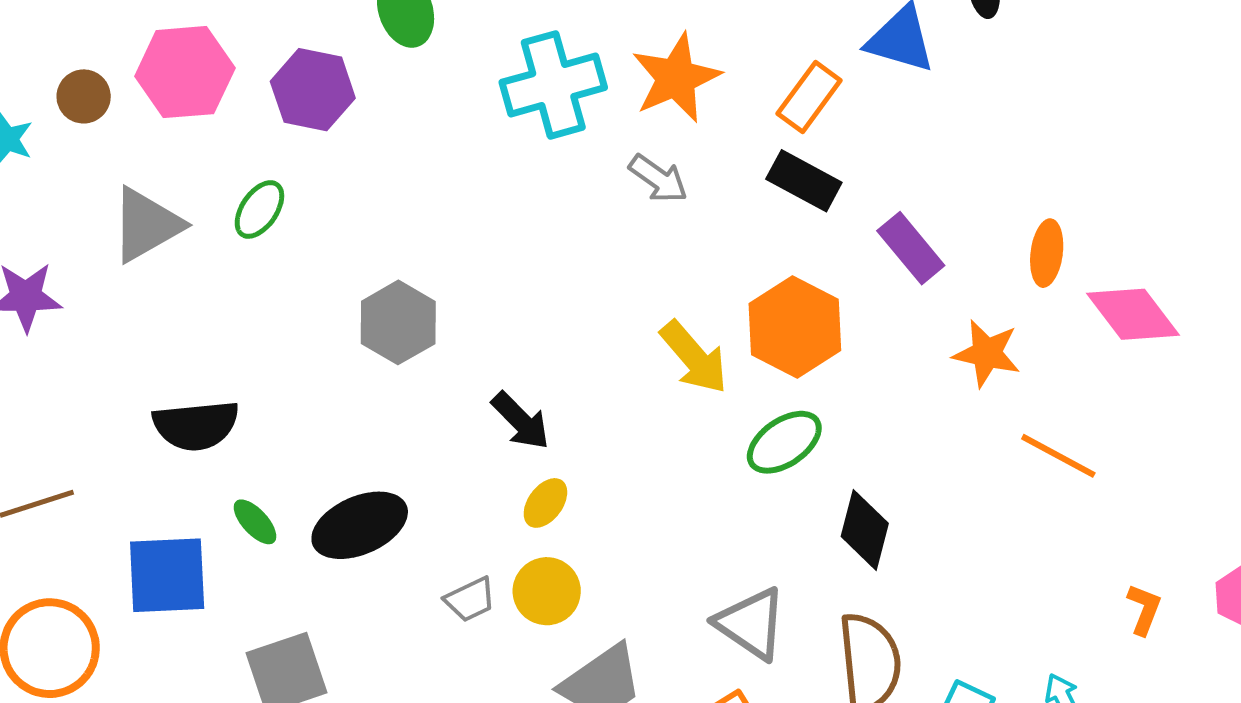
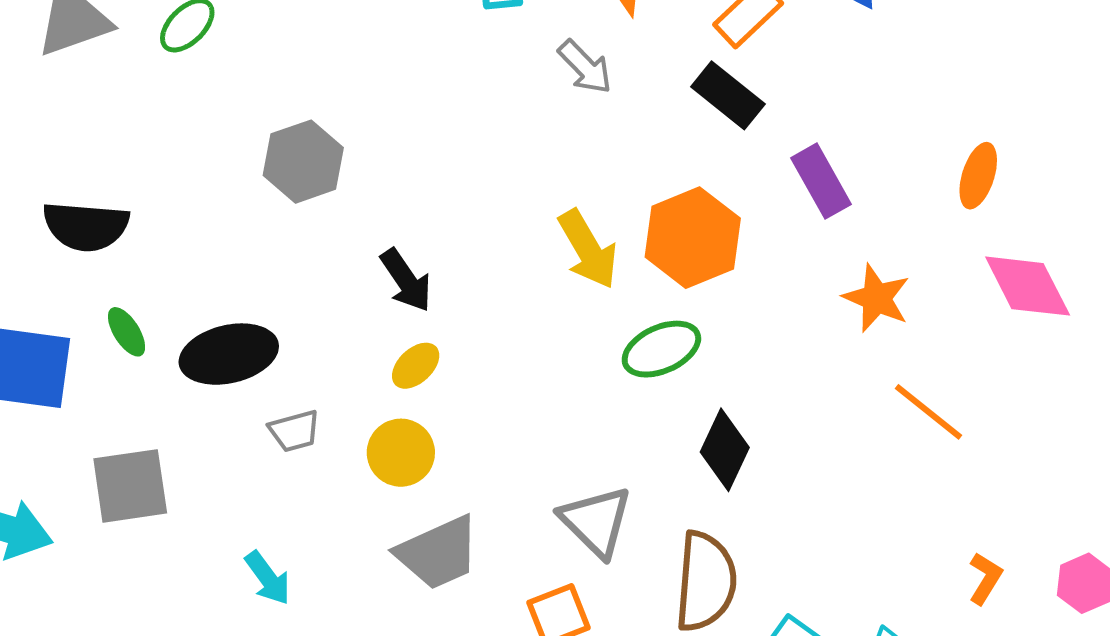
orange ellipse: (1047, 253) -> (978, 176), moved
gray trapezoid: (470, 599) -> (294, 431), moved

